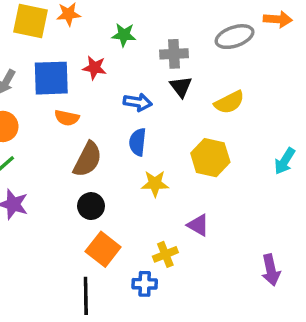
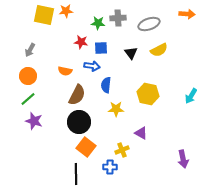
gray ellipse: (235, 37) -> (149, 24), moved
gray cross: (174, 54) -> (118, 18), moved
blue square: (51, 78) -> (101, 48), moved, size x0.6
blue arrow: (138, 102) -> (92, 66), moved
yellow semicircle: (229, 102) -> (159, 50), moved
black circle: (91, 206) -> (79, 122), size x1.5

